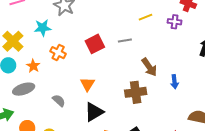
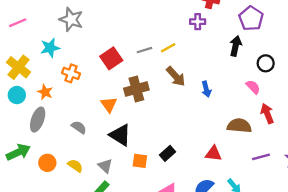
yellow line: (145, 17) -> (168, 48), moved
gray ellipse: (24, 89) -> (38, 120), turned -45
brown cross: (136, 92) -> (136, 89), moved
black triangle: (94, 112) -> (120, 135), turned -50

